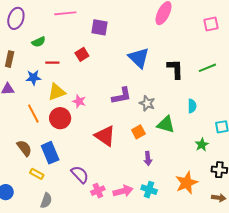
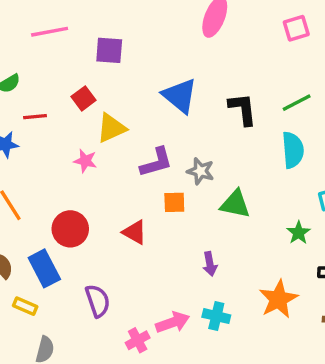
yellow triangle: (57, 92) -> (111, 128), moved
pink star: (79, 101) -> (85, 161), moved
cyan semicircle: (192, 106) -> (293, 150), moved, size x1.5
red circle: (60, 118) -> (70, 229), moved
orange square: (138, 132) -> (174, 202), moved, turned 32
red triangle: (105, 136) -> (135, 232), size x0.7
purple semicircle: (80, 174) -> (98, 301), turned 30
pink cross: (98, 191) -> (138, 340), moved

